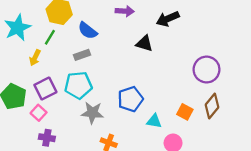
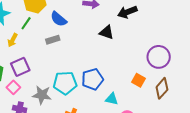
cyan pentagon: (78, 85) -> (65, 83), moved
orange square: (185, 112) -> (139, 80), moved
gray star: (92, 113) -> (42, 95), moved

